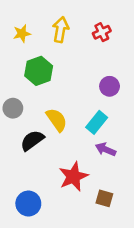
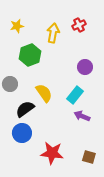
yellow arrow: (61, 30) -> (53, 33), moved
red star: (73, 176) -> (52, 153), moved, turned 30
brown square: (104, 198) -> (89, 157), moved
blue circle: (28, 204) -> (22, 133), moved

